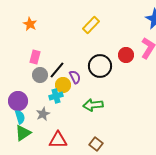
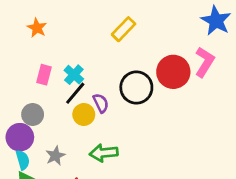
red circle: (126, 55) -> (173, 72), size x1.5
gray circle: (40, 75) -> (33, 114), moved
cyan cross: (56, 96) -> (74, 75), moved, turned -32
green arrow: (93, 105) -> (104, 153), moved

